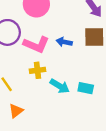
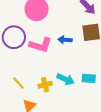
yellow cross: (37, 70) -> (45, 85), moved

